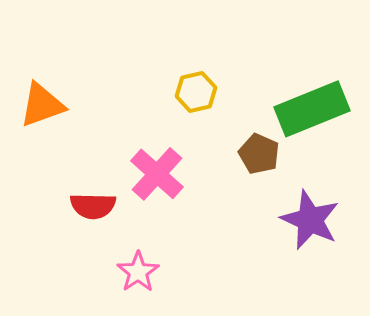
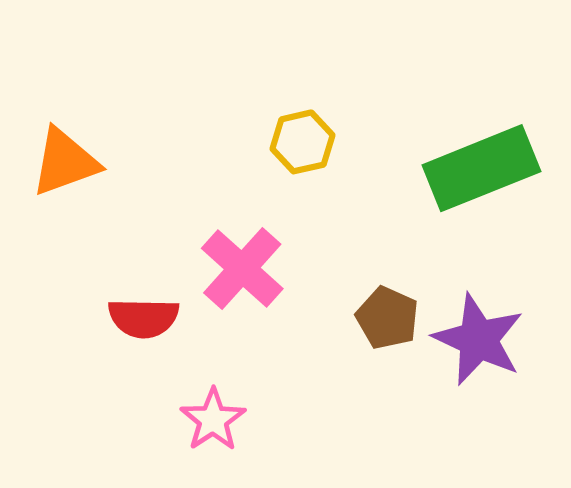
brown pentagon: (259, 154) -> (387, 318), moved

